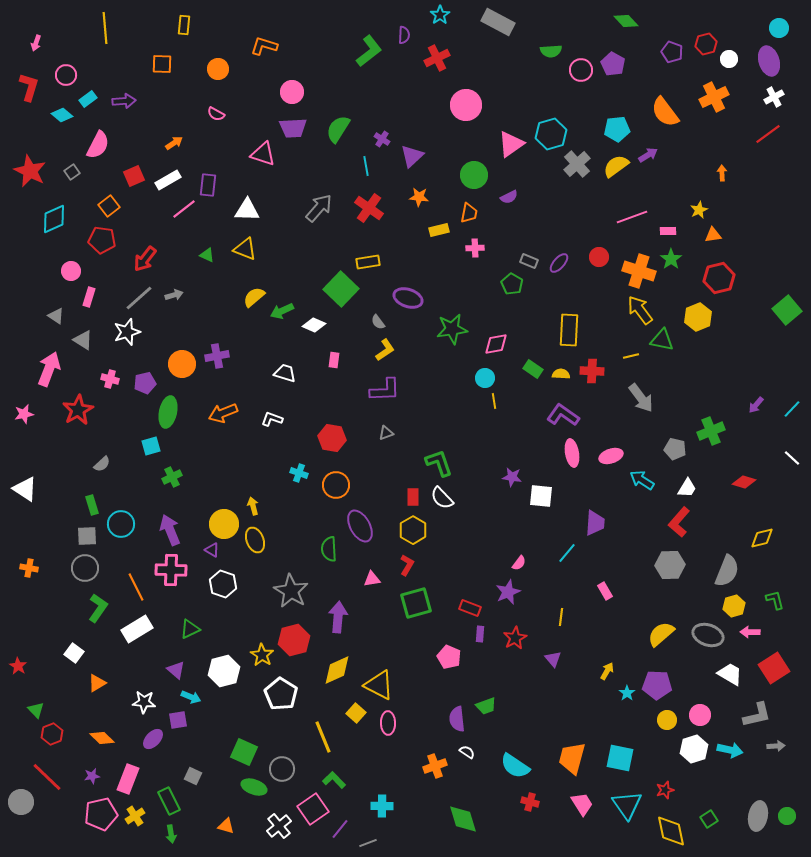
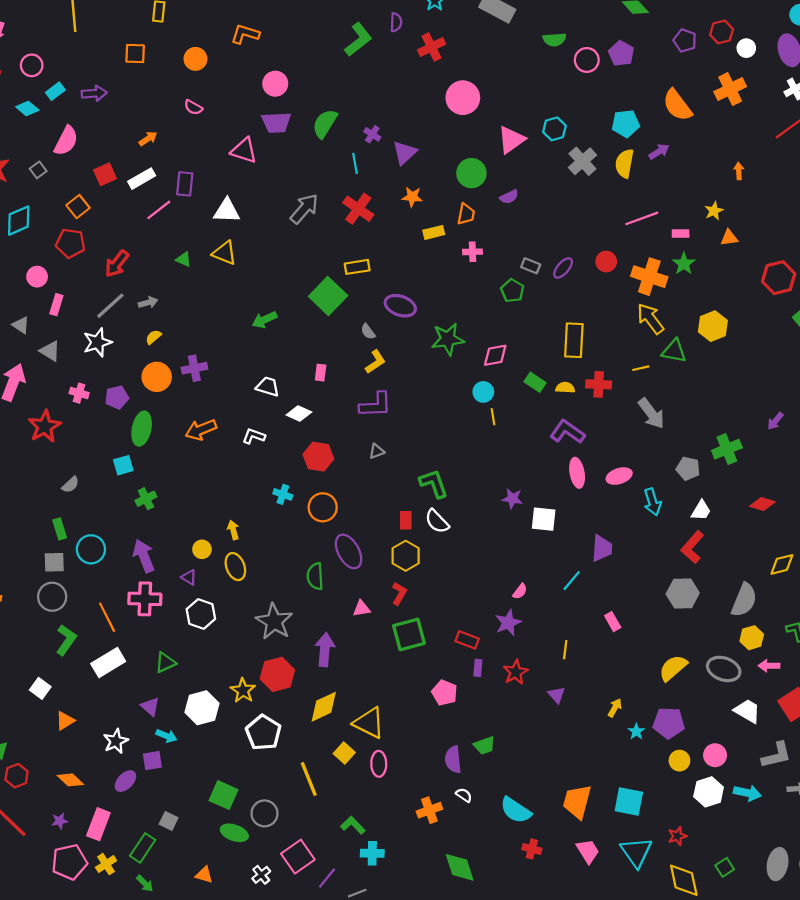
cyan hexagon: (551, 134) -> (554, 129), size x0.7
yellow semicircle: (616, 166) -> (624, 163), turned -44
red hexagon: (719, 278) -> (779, 278), moved
yellow semicircle: (254, 297) -> (153, 337), moved, size x0.7
white diamond: (314, 325) -> (299, 414), moved
cyan arrow: (642, 480) -> (653, 502), turned -140
yellow circle: (224, 524) -> (202, 549), size x0.6
white star: (144, 702) -> (116, 741), turned -30
green L-shape: (334, 780) -> (353, 825), moved
green rectangle: (169, 801) -> (143, 848), turned 60
white cross: (279, 826) -> (261, 875), size x0.7
green arrow: (171, 834) -> (145, 883), turned -36

